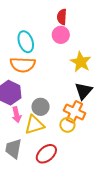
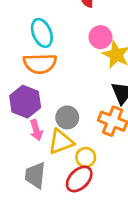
pink circle: (61, 35) -> (100, 37), moved
yellow circle: (67, 125) -> (86, 157), moved

